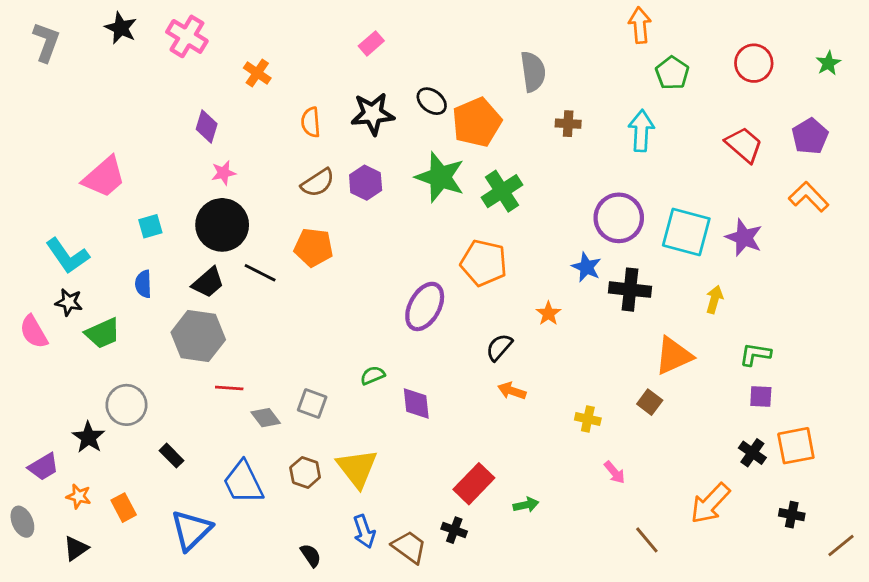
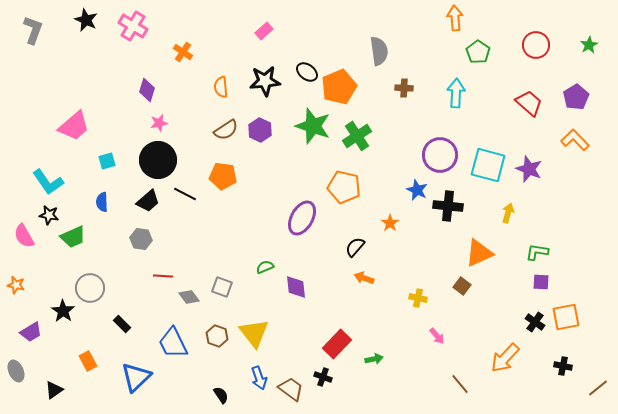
gray hexagon: (198, 336) -> (141, 239), size x0.6
orange star: (79, 496) -> (16, 285), moved

